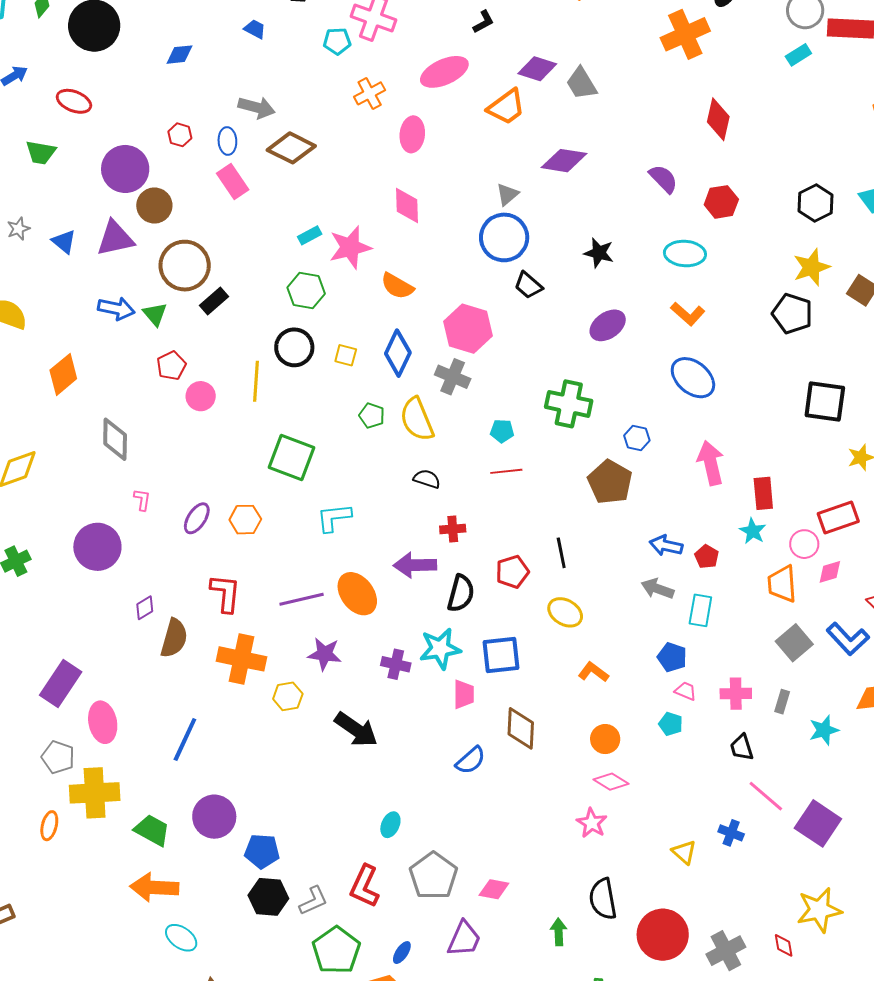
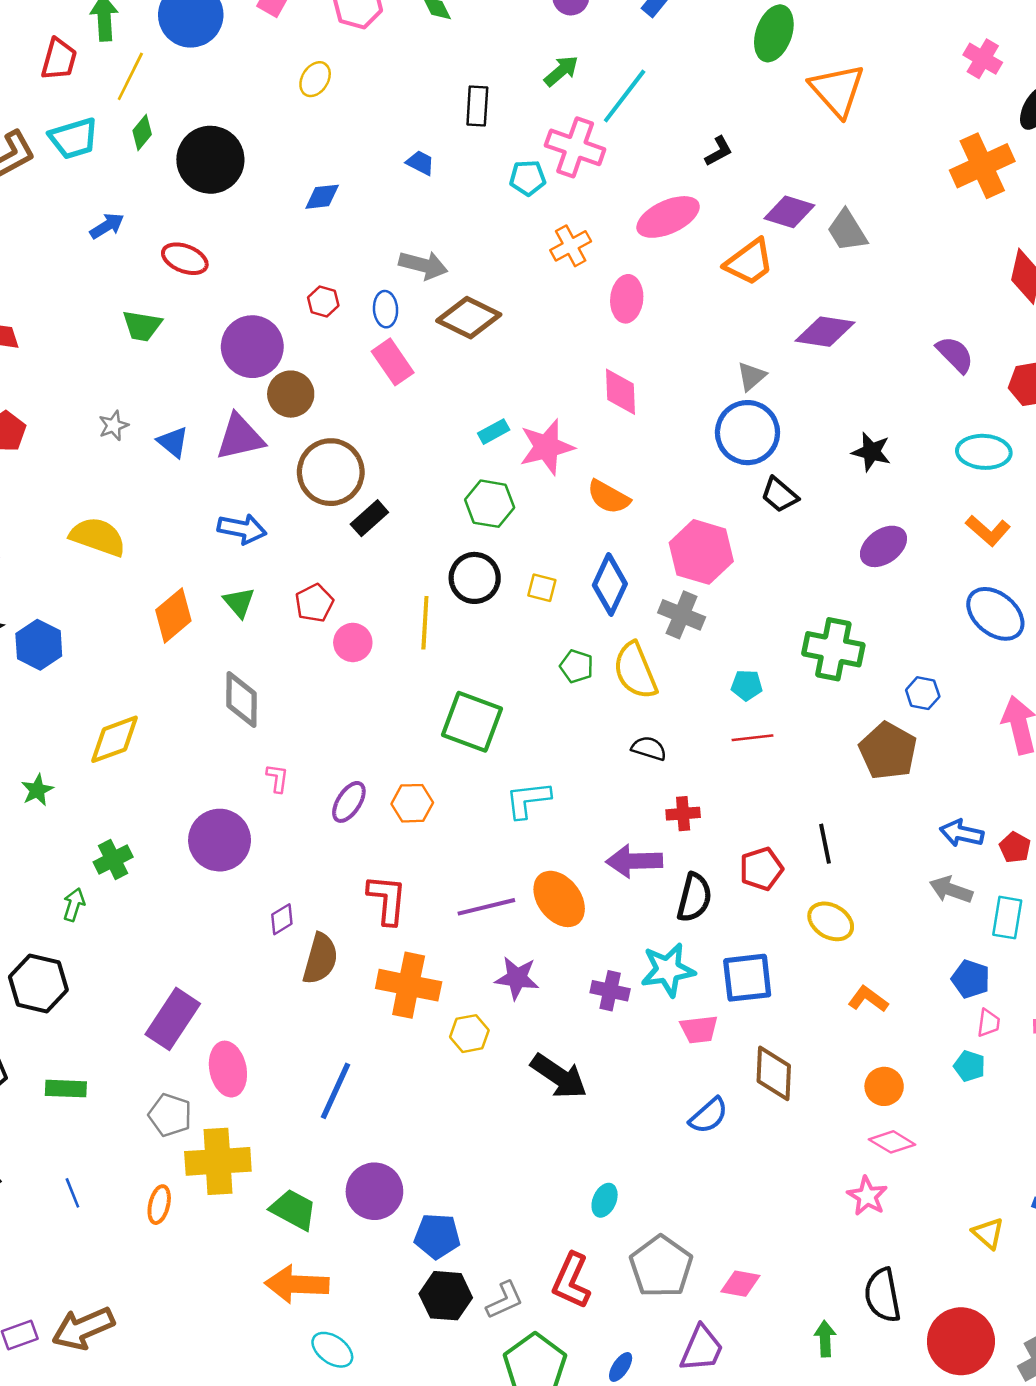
green triangle: (155, 314) -> (239, 602), moved
pink trapezoid: (686, 691) -> (989, 1023), turned 75
pink trapezoid: (464, 694) -> (699, 1029), turned 84

